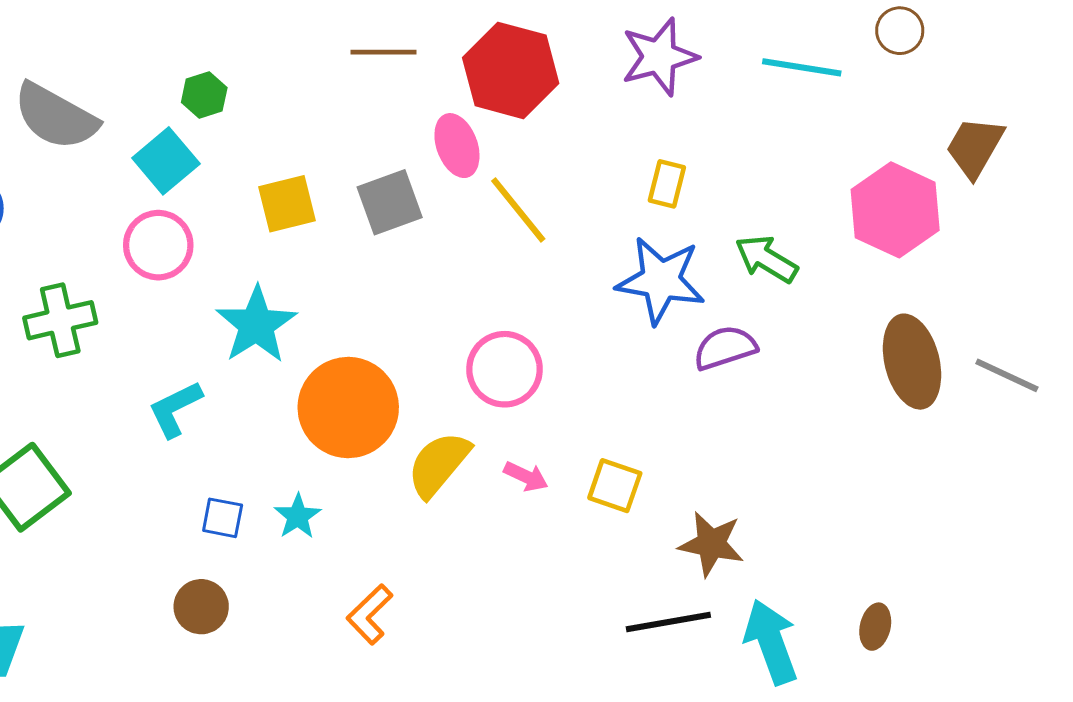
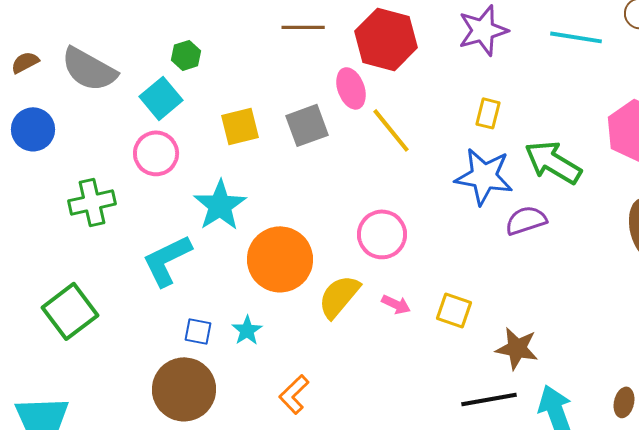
green arrow: (766, 259) -> (553, 162), size x1.4
cyan L-shape: (175, 409) -> (167, 260), size x1.4
brown circle: (201, 607) -> (184, 389), size x1.8

